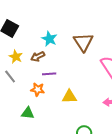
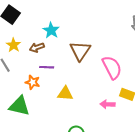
brown triangle: (83, 42) -> (80, 51), moved
green triangle: (28, 113) -> (19, 106), size x1.5

